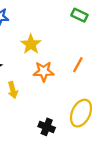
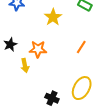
yellow star: (31, 44) -> (53, 17), moved
orange star: (44, 71) -> (38, 49), moved

